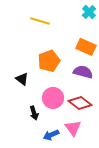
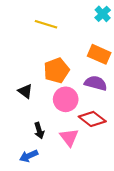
pink circle: (53, 98) -> (66, 99), moved
pink triangle: (73, 128) -> (69, 137), moved
blue arrow: (51, 135) -> (29, 156), moved

